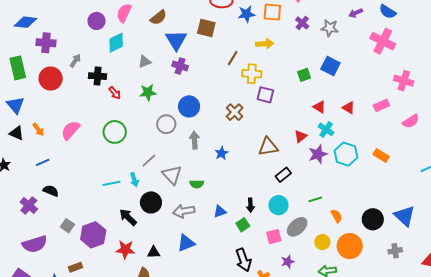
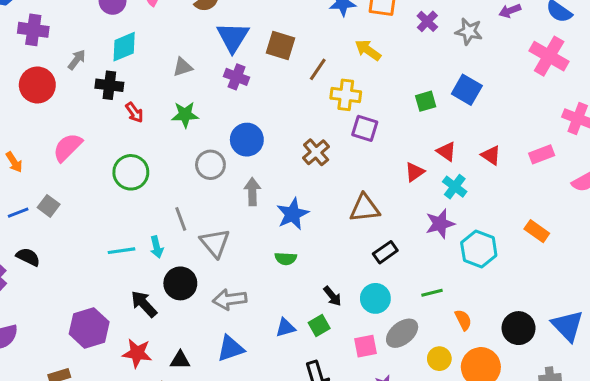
brown square: (206, 28) -> (280, 45), moved
cyan diamond: (116, 43) -> (124, 47), moved
yellow arrow: (265, 44) -> (368, 50), turned -144
pink semicircle: (70, 130) -> (68, 147), moved
red triangle: (301, 136) -> (415, 172), moved
blue star: (222, 153) -> (293, 214), size x1.5
cyan hexagon: (346, 154) -> (479, 249), moved
gray line: (149, 161) -> (181, 219), turned -70
green semicircle: (197, 184) -> (286, 259), moved
black arrow: (250, 205) -> (332, 296), turned -40
blue triangle: (220, 211) -> (285, 328), moved
gray square: (67, 226) -> (49, 206), moved

